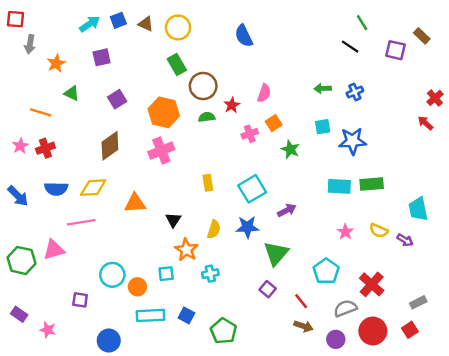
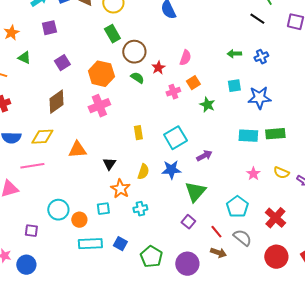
green semicircle: (207, 117) -> (137, 78), turned 40
gray semicircle: (345, 308) -> (242, 238), moved, turned 60
purple circle: (336, 339) -> (187, 264), moved, size x1.5
blue circle: (109, 341) -> (26, 265), moved

